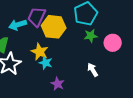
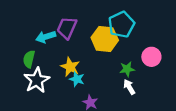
yellow hexagon: (54, 27) -> (105, 39), moved
green star: (91, 36) -> (127, 69), moved

